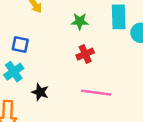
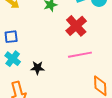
red cross: (85, 54) -> (76, 26), moved, size x1.5

